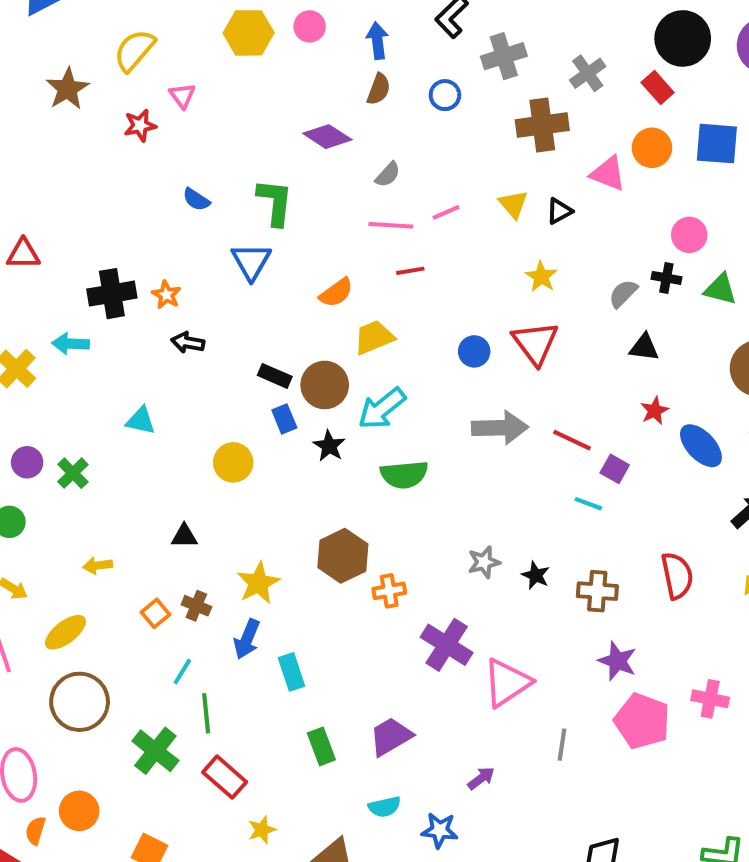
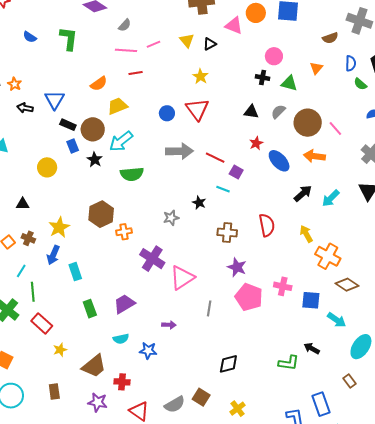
blue triangle: (251, 261) -> (55, 100), moved
gray semicircle: (623, 294) -> (278, 112), moved
black star: (536, 575) -> (199, 203), moved
purple arrow: (481, 778) -> (169, 325), turned 40

